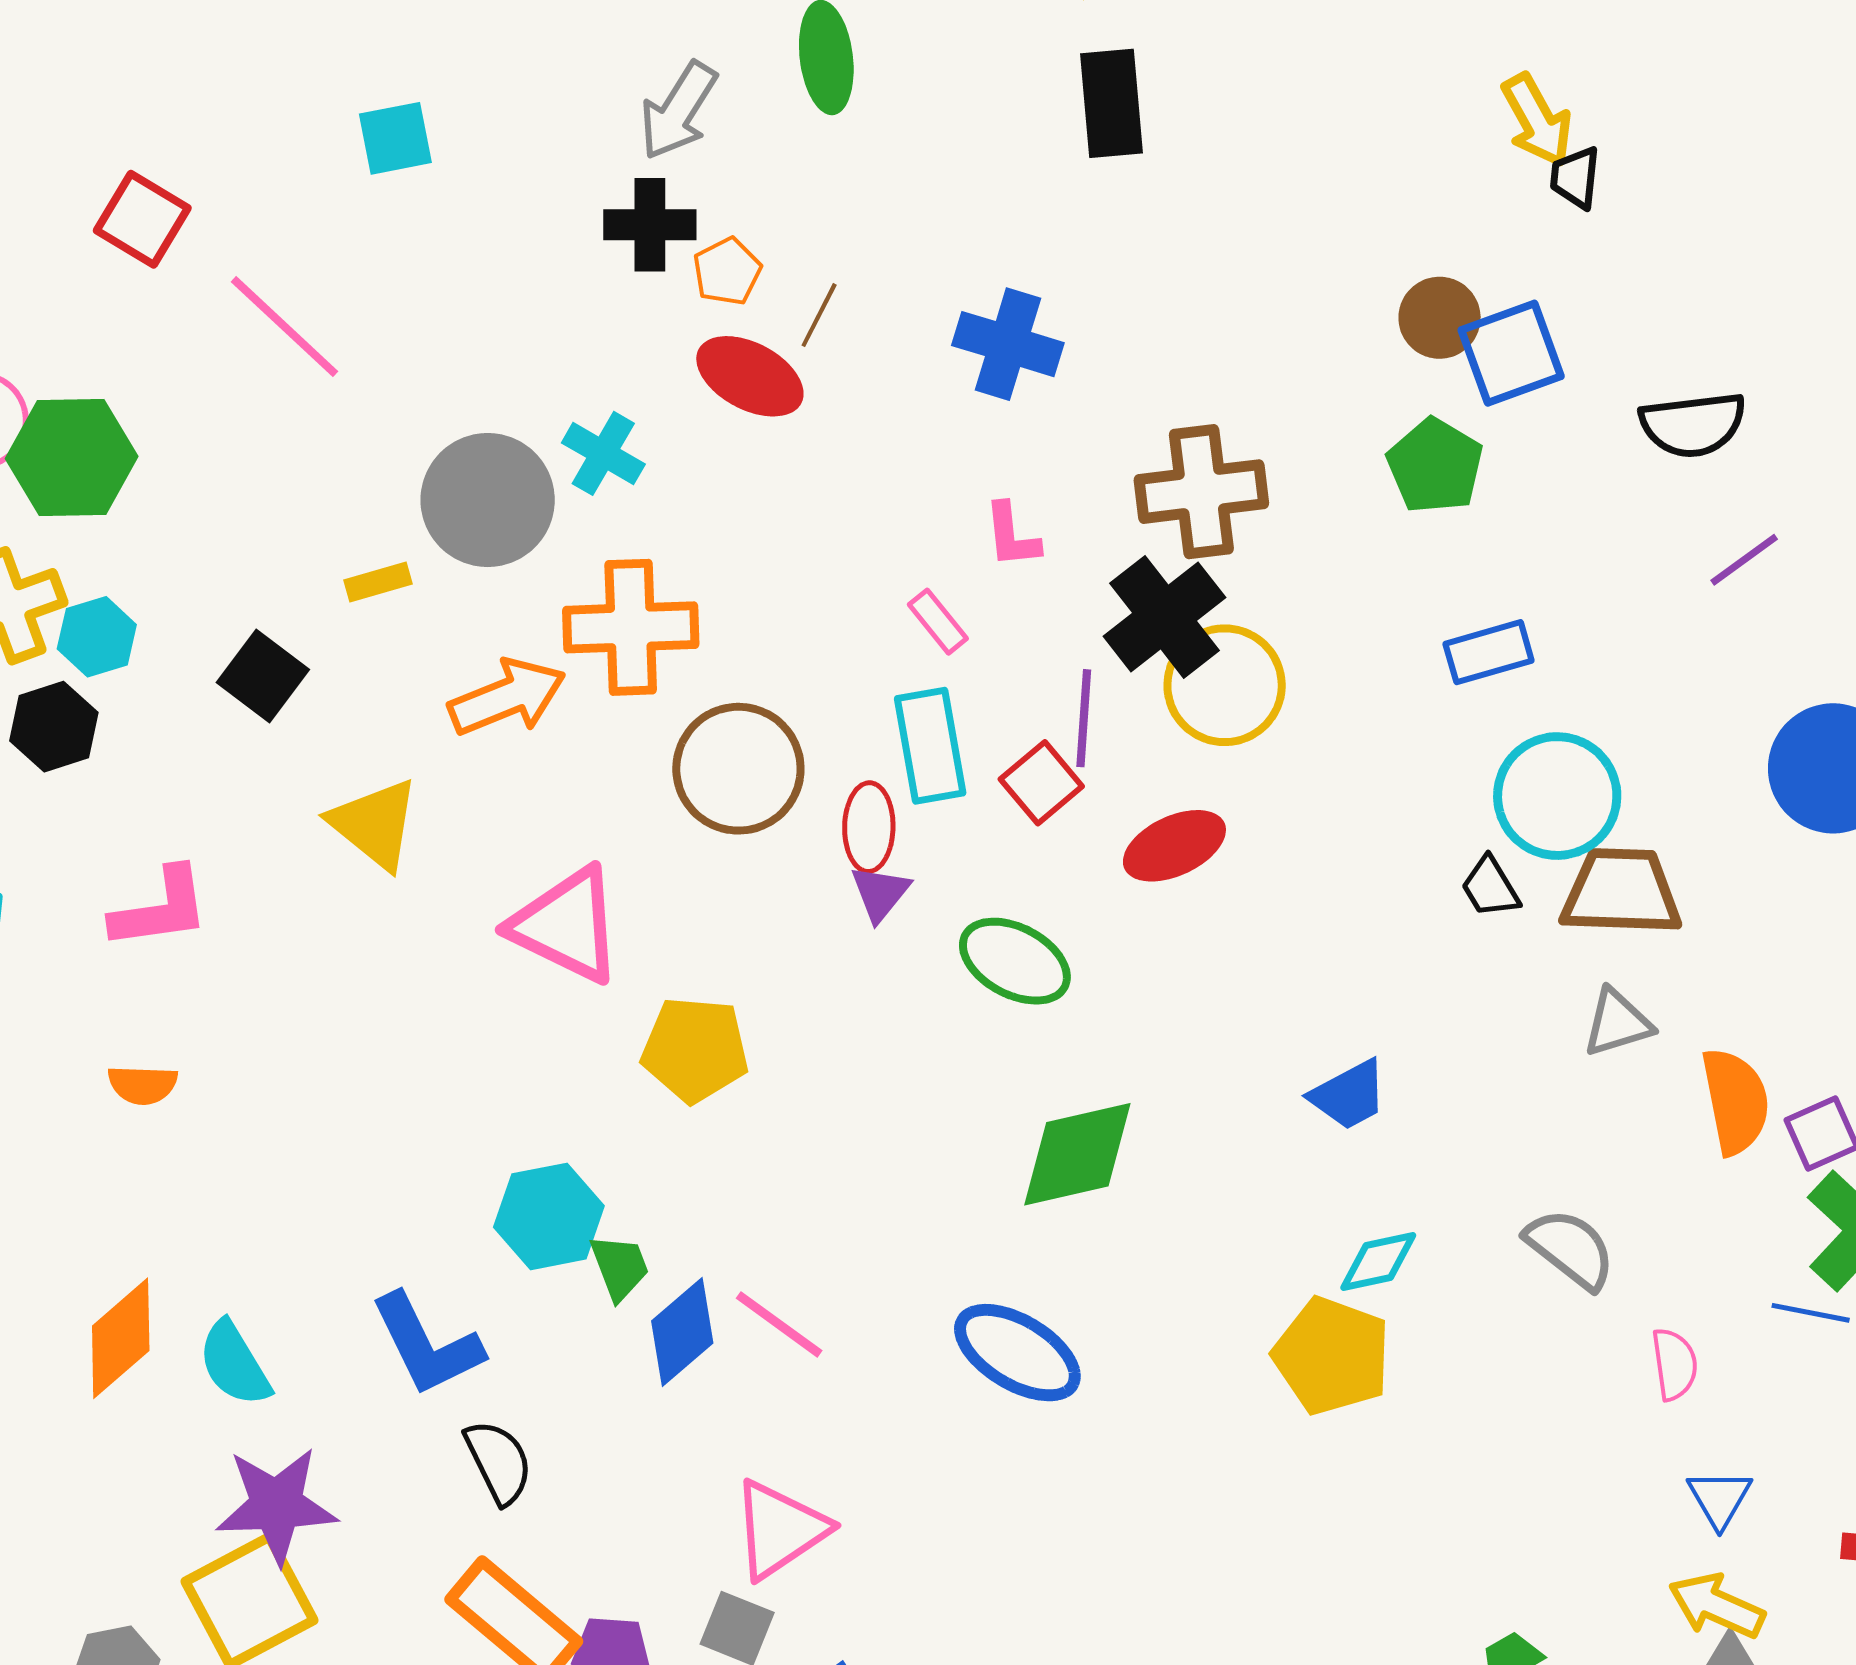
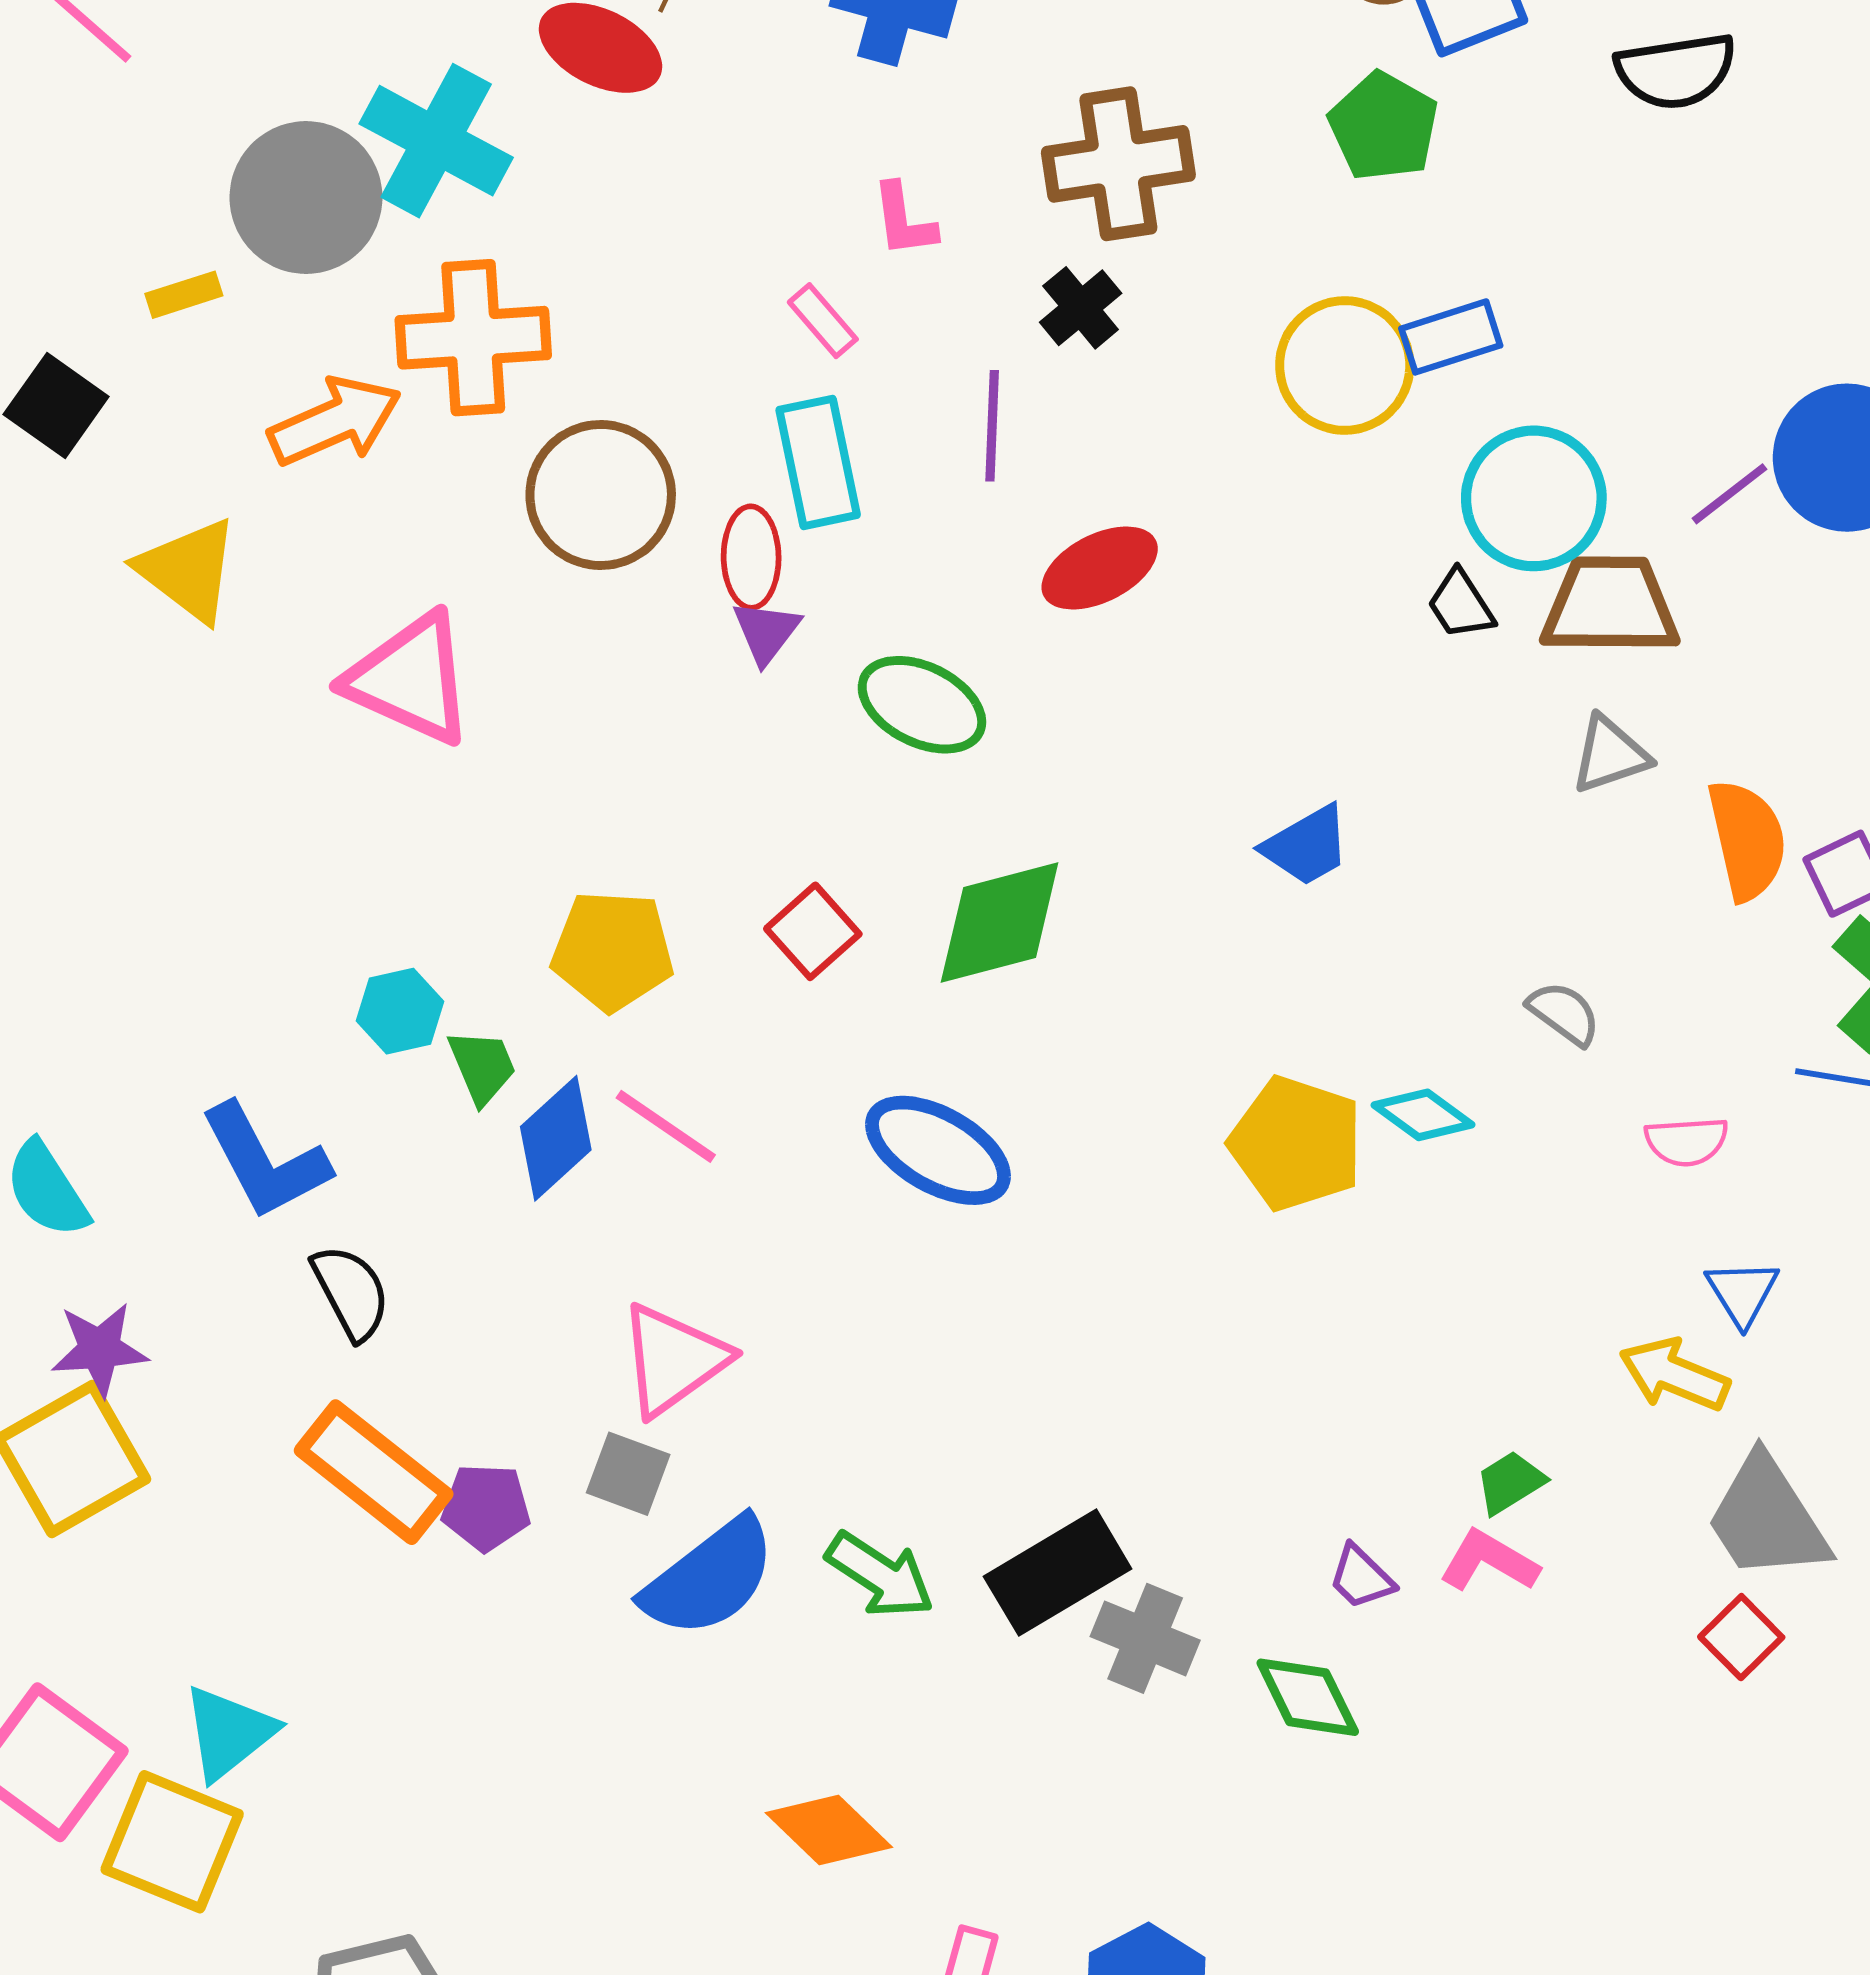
cyan cross: (603, 453) -> (436, 141), size x1.6
purple line: (1744, 560) -> (1729, 494), moved
black cross: (1164, 617) -> (1081, 308), size x0.6
yellow circle: (1225, 685) -> (1345, 365), moved
red square: (1041, 783) -> (813, 931), moved
yellow pentagon: (695, 1049) -> (613, 951), moved
cyan hexagon: (549, 1216) -> (400, 1011), size x0.7
gray semicircle: (1570, 1249) -> (1564, 1013), size x0.7
cyan diamond: (1378, 1261) -> (1423, 1115), moved, turned 50
pink semicircle: (1674, 1364) -> (1686, 1141), turned 96
purple star: (276, 1505) -> (99, 1349), size x0.7
yellow arrow: (1716, 1606) -> (1674, 1375), moved

